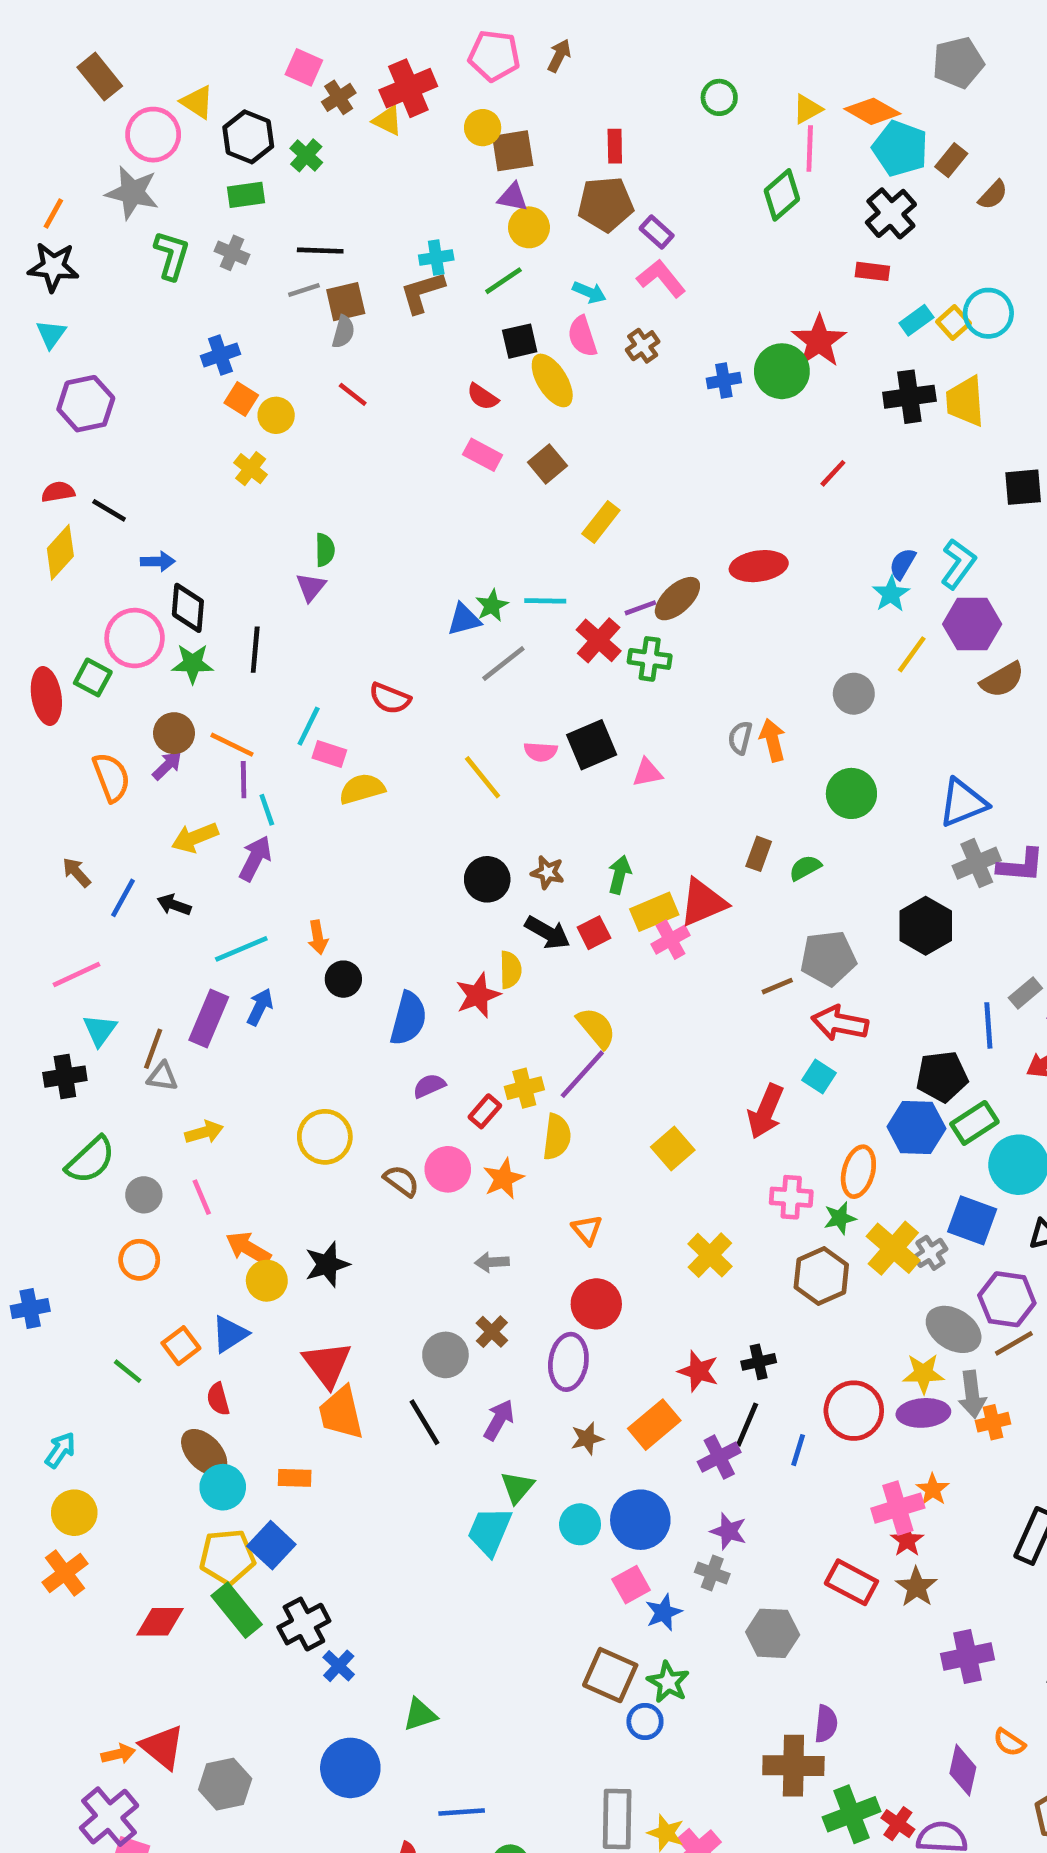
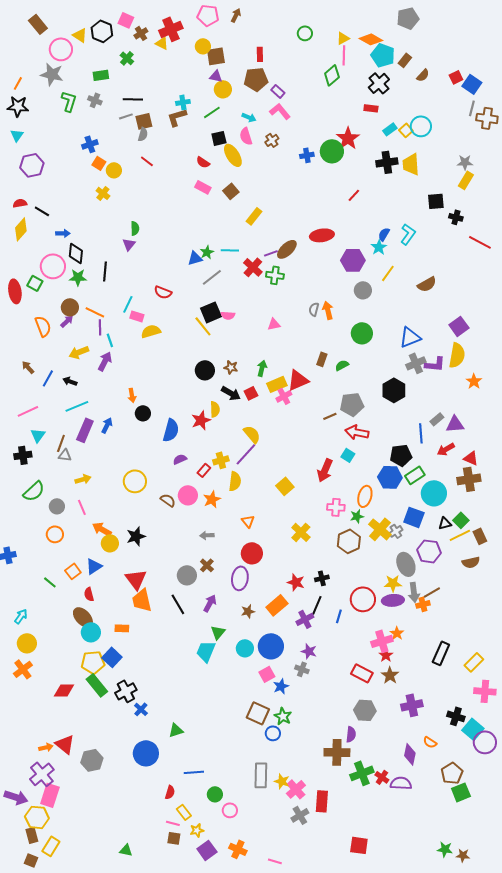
black hexagon: (248, 137) -> (102, 31), moved
purple hexagon: (972, 624) -> (353, 260), moved
black square: (592, 745) -> (211, 312), moved
cyan line: (241, 949) -> (77, 406), moved
gray ellipse: (954, 1329) -> (406, 564), turned 35
brown line: (1014, 1343) -> (432, 592), moved
gray hexagon: (773, 1633) -> (365, 710), moved

